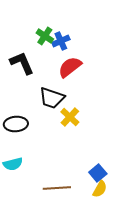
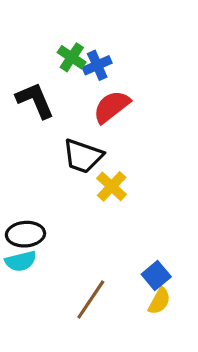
black ellipse: (16, 124) -> (25, 234), moved
brown line: (57, 188) -> (91, 299), turned -52

